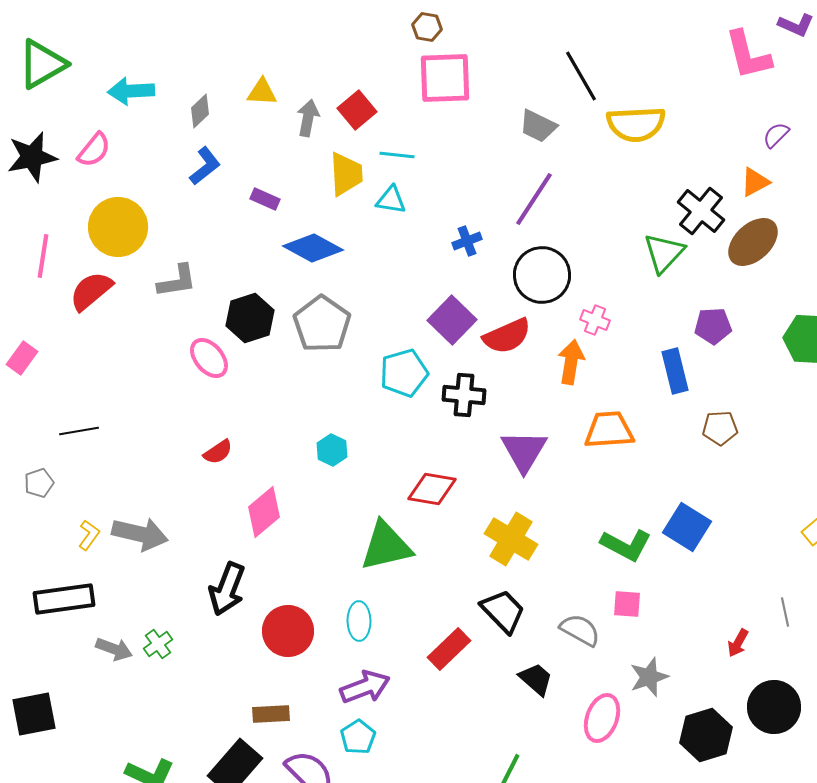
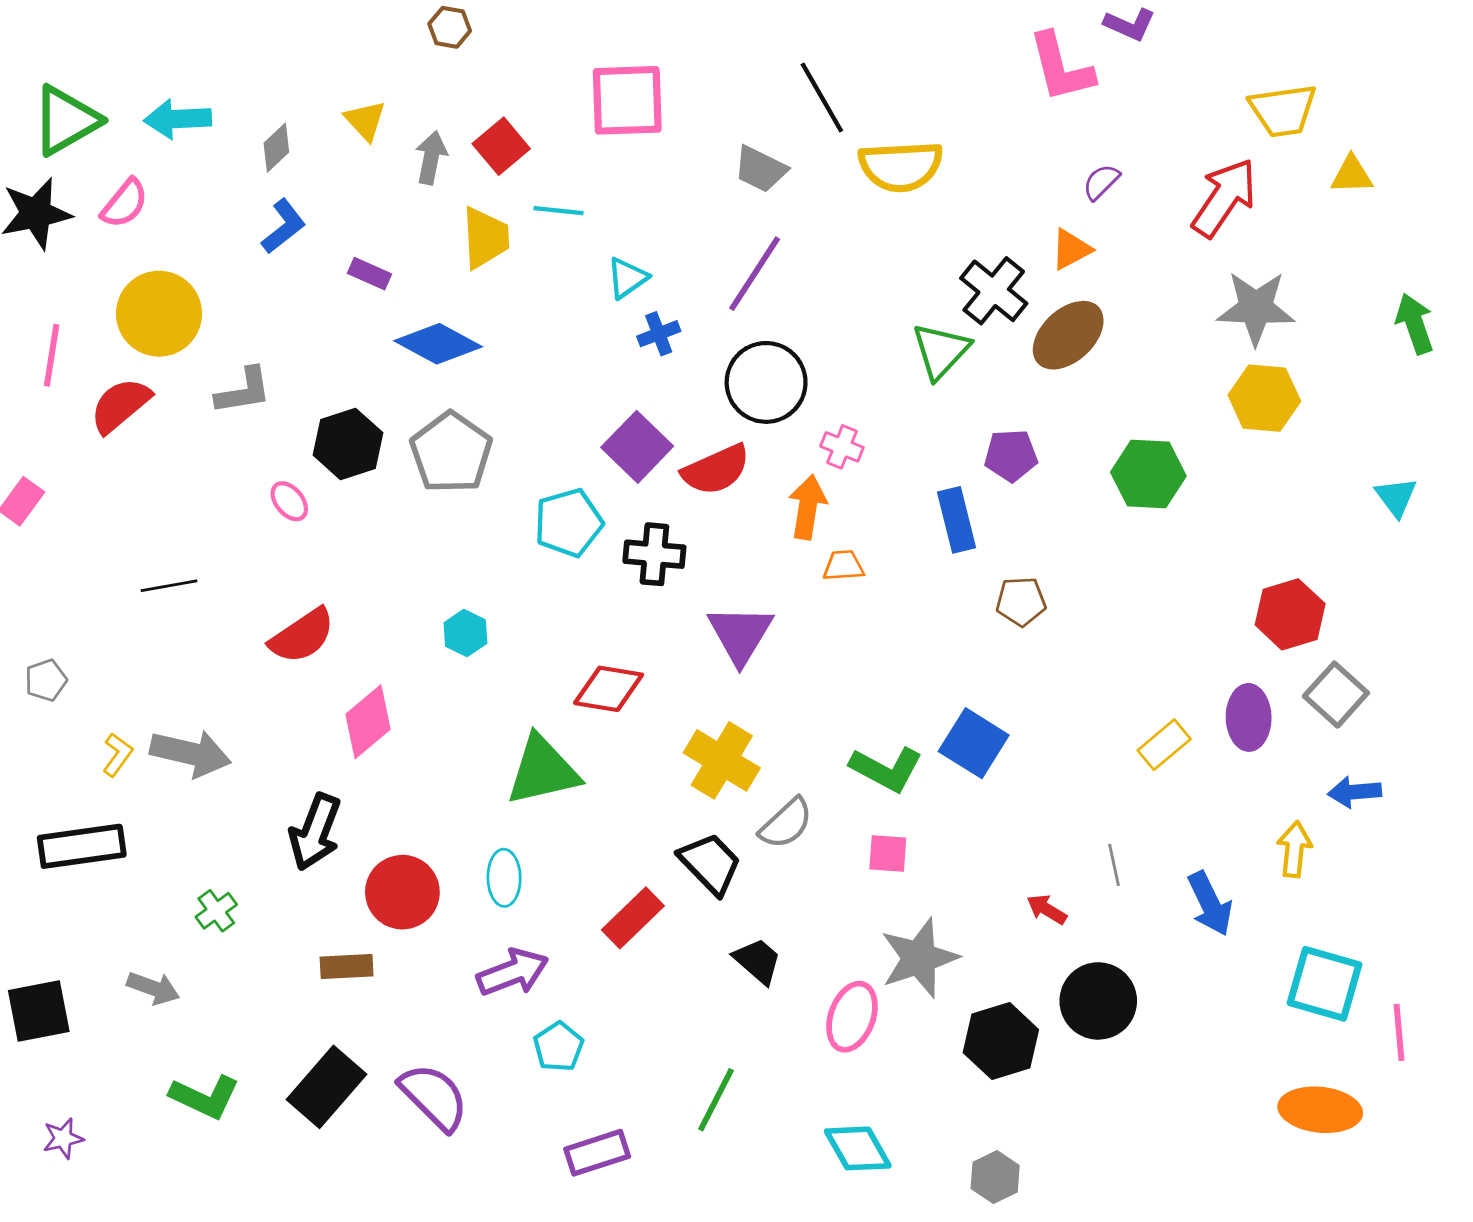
brown hexagon: (427, 27) -> (450, 27), moved
green triangle: (42, 64) -> (66, 120), moved
yellow triangle: (262, 92) -> (365, 120), turned 44
cyan triangle: (391, 200) -> (627, 278), moved, turned -44
pink ellipse: (209, 358) -> (289, 501), size x0.7
orange trapezoid: (609, 430) -> (843, 566), moved, size x0.6
black line: (79, 431) -> (169, 586), moved
red semicircle: (218, 452) -> (302, 636), size x1.6
gray semicircle: (580, 630) -> (786, 823), moved, turned 108
red arrow: (738, 643) -> (1047, 909), turned 92
gray arrow: (114, 649) -> (153, 988), moved
gray star: (649, 677) -> (919, 958), size x1.4
brown rectangle: (271, 714) -> (347, 967), moved
cyan pentagon: (358, 737) -> (558, 1047), moved

